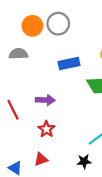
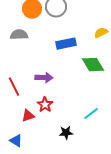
red triangle: (41, 159) -> (28, 116), moved
black star: (84, 161) -> (66, 133), moved

